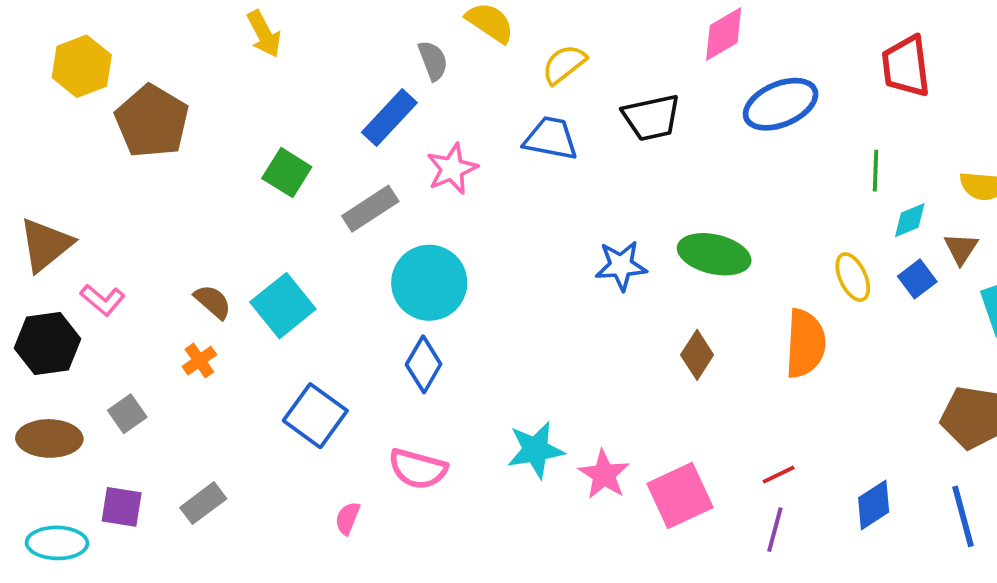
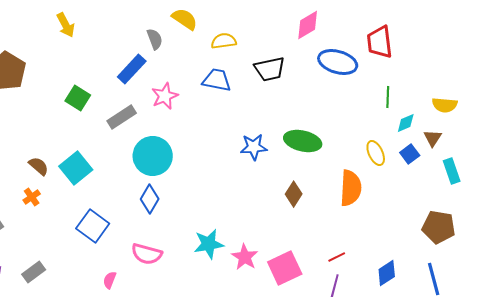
yellow semicircle: (564, 64) -> (224, 41), turned 30
red trapezoid: (906, 66) -> (380, 42), moved
blue ellipse: (781, 104) -> (338, 62), turned 39

